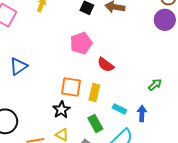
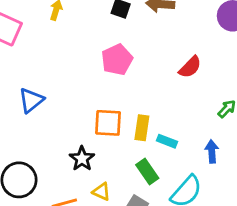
red semicircle: (106, 65) -> (190, 67), moved, turned -78
cyan rectangle: (119, 109) -> (167, 141), moved
black star: (61, 110) -> (82, 159), moved

